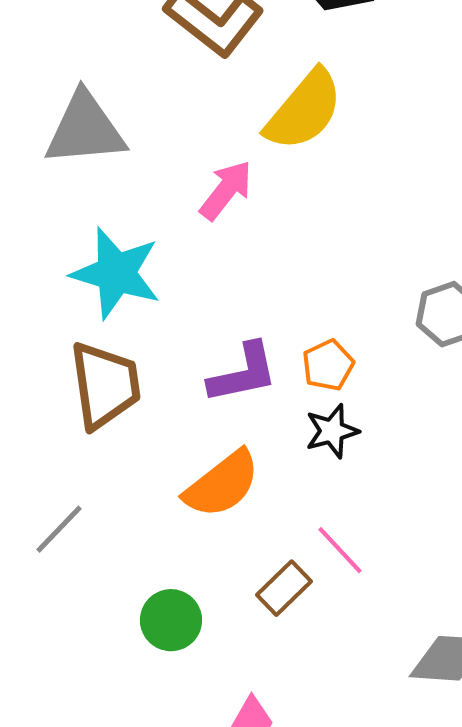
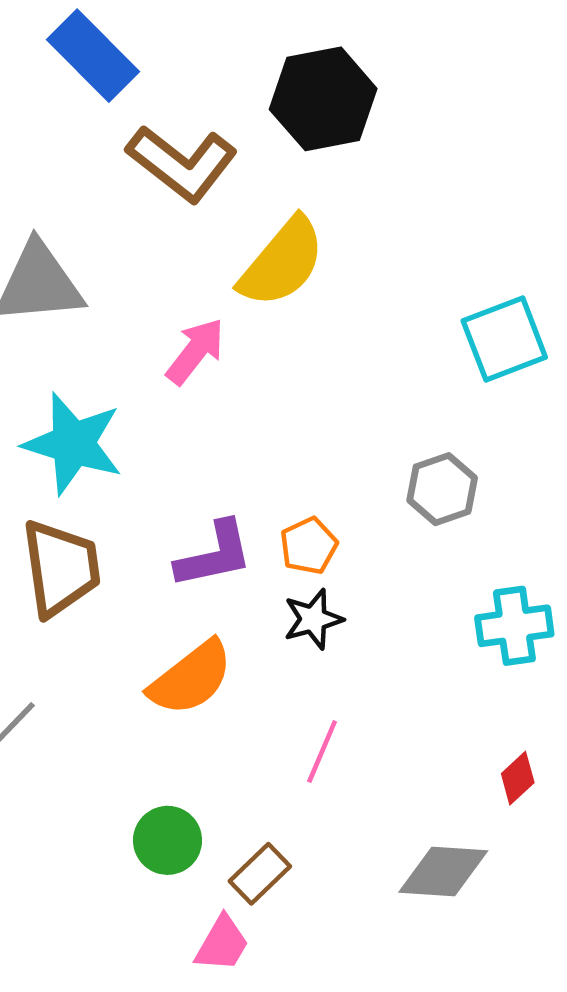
pink line: (340, 550) -> (322, 751), turned 66
brown rectangle: (284, 588) -> (260, 874), moved
green circle: (171, 620) -> (168, 840), moved

